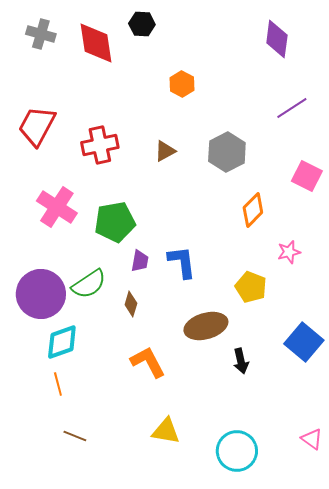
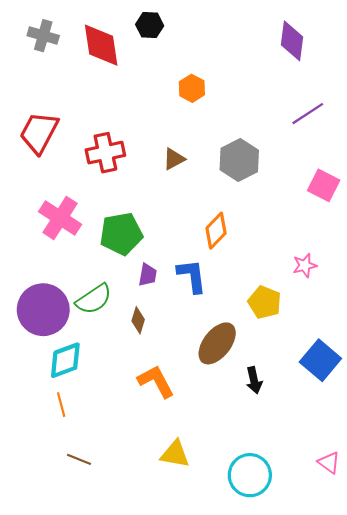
orange diamond: (253, 210) -> (216, 231), moved
brown ellipse: (206, 326) -> (217, 343), turned -36

